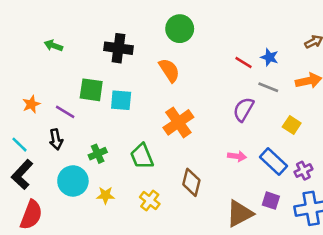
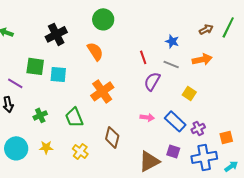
black cross: (118, 48) -> (56, 34), turned -35
red line: (243, 62) -> (143, 57), moved, turned 40
cyan circle: (73, 181) -> (16, 148), moved

